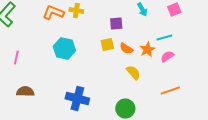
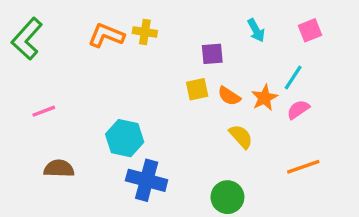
cyan line: (164, 38) -> (293, 77), turned -42
cyan hexagon: (64, 48) -> (125, 138), moved
pink line: (16, 58) -> (44, 111), turned 56

